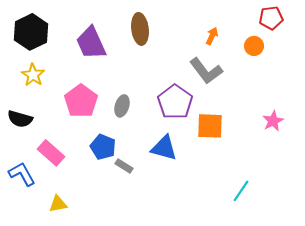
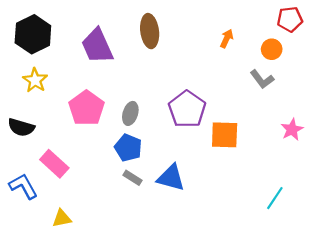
gray L-shape: (206, 71) -> (262, 79), moved, size x0.7
blue pentagon: (103, 147) -> (128, 148), moved
blue triangle: (164, 148) -> (171, 178), moved
cyan line: (241, 191) -> (275, 198), moved

